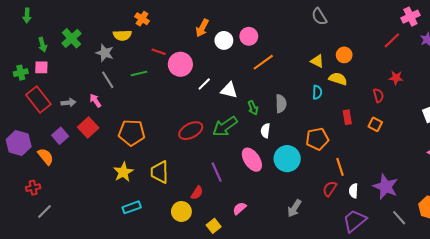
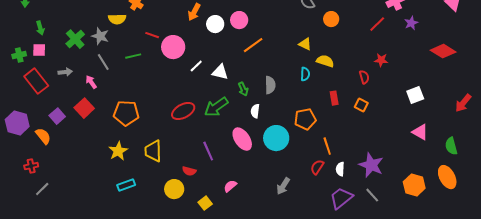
green cross: (72, 38) -> (75, 39), moved
orange circle: (344, 55) -> (331, 19), moved
gray arrow: (68, 103) -> (65, 72), moved
red semicircle: (197, 193) -> (189, 171), turned 72
gray line: (399, 218) -> (372, 195), moved

